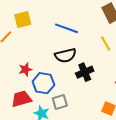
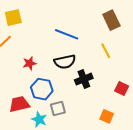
yellow square: (23, 19) -> (13, 18), moved
red star: (25, 69) -> (30, 63), moved

